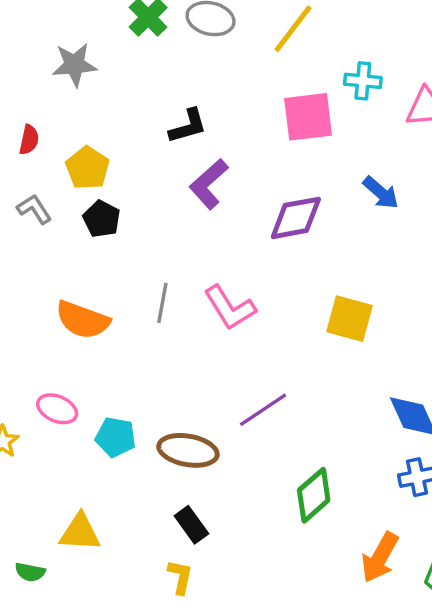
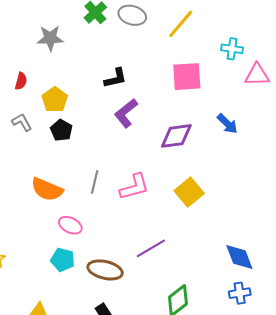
cyan cross: (363, 81) -> (232, 49), moved
pink L-shape: (230, 308) -> (134, 187), turned -76
yellow square: (349, 319) -> (189, 192), moved, turned 32
pink ellipse: (57, 409) -> (70, 225), moved

